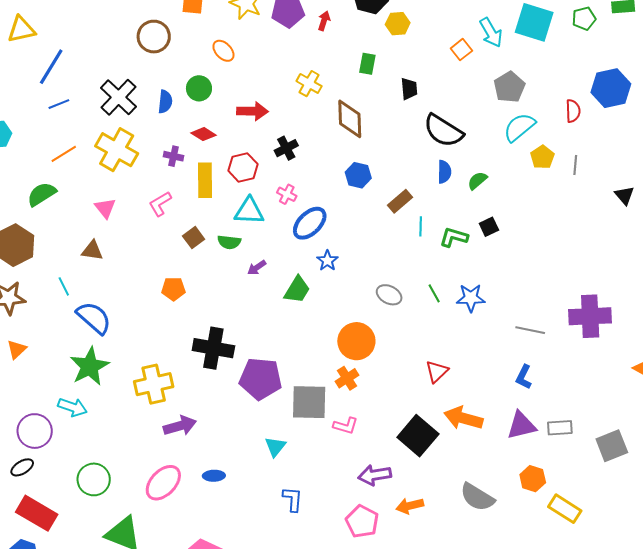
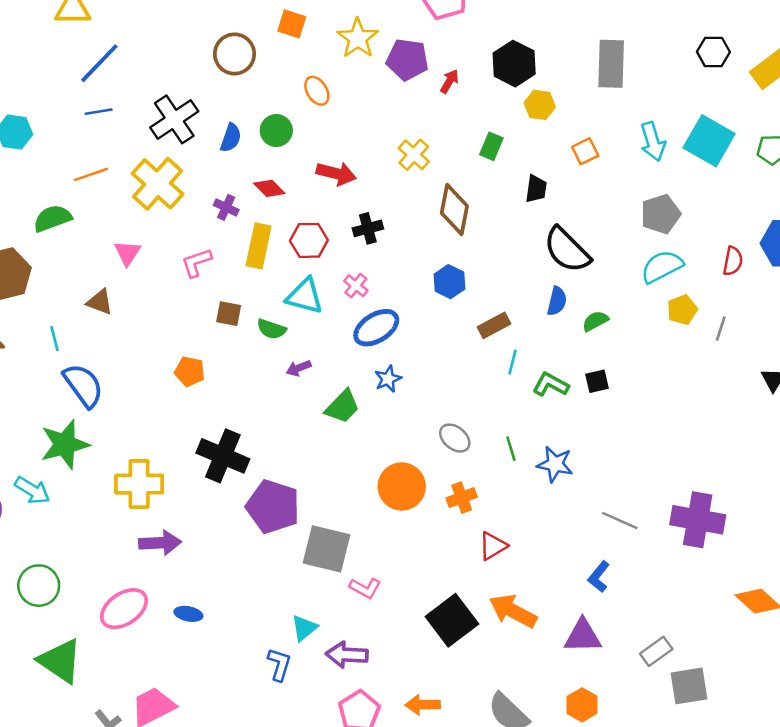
orange square: (461, 50) -> (585, 151), moved
brown square: (194, 238) -> (229, 314), turned 35
orange cross: (347, 378) -> (462, 498), moved
gray rectangle: (560, 428) -> (656, 651), moved, turned -45
cyan triangle: (275, 447) -> (304, 628), moved
purple arrow: (375, 475) -> (347, 655), moved

